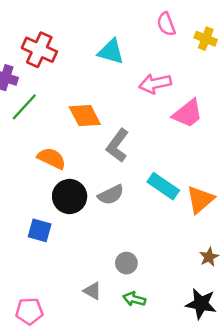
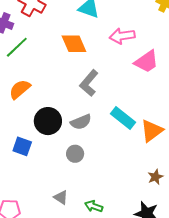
orange diamond: (85, 116) -> (74, 44), moved
orange semicircle: (52, 158) -> (20, 89), moved, turned -70
gray circle: (126, 263) -> (75, 154), moved

